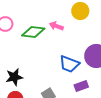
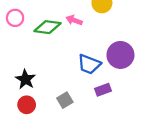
black star: (14, 77) -> (25, 79), turned -30

